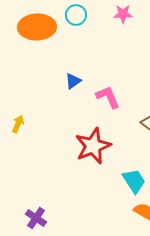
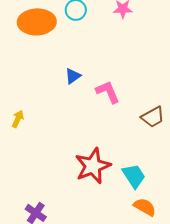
red star: (93, 146) -> (93, 166), moved

